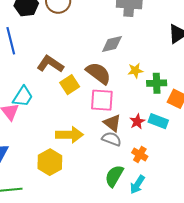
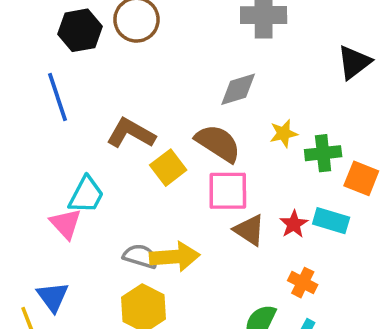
gray semicircle: (112, 139) -> (140, 256), moved

